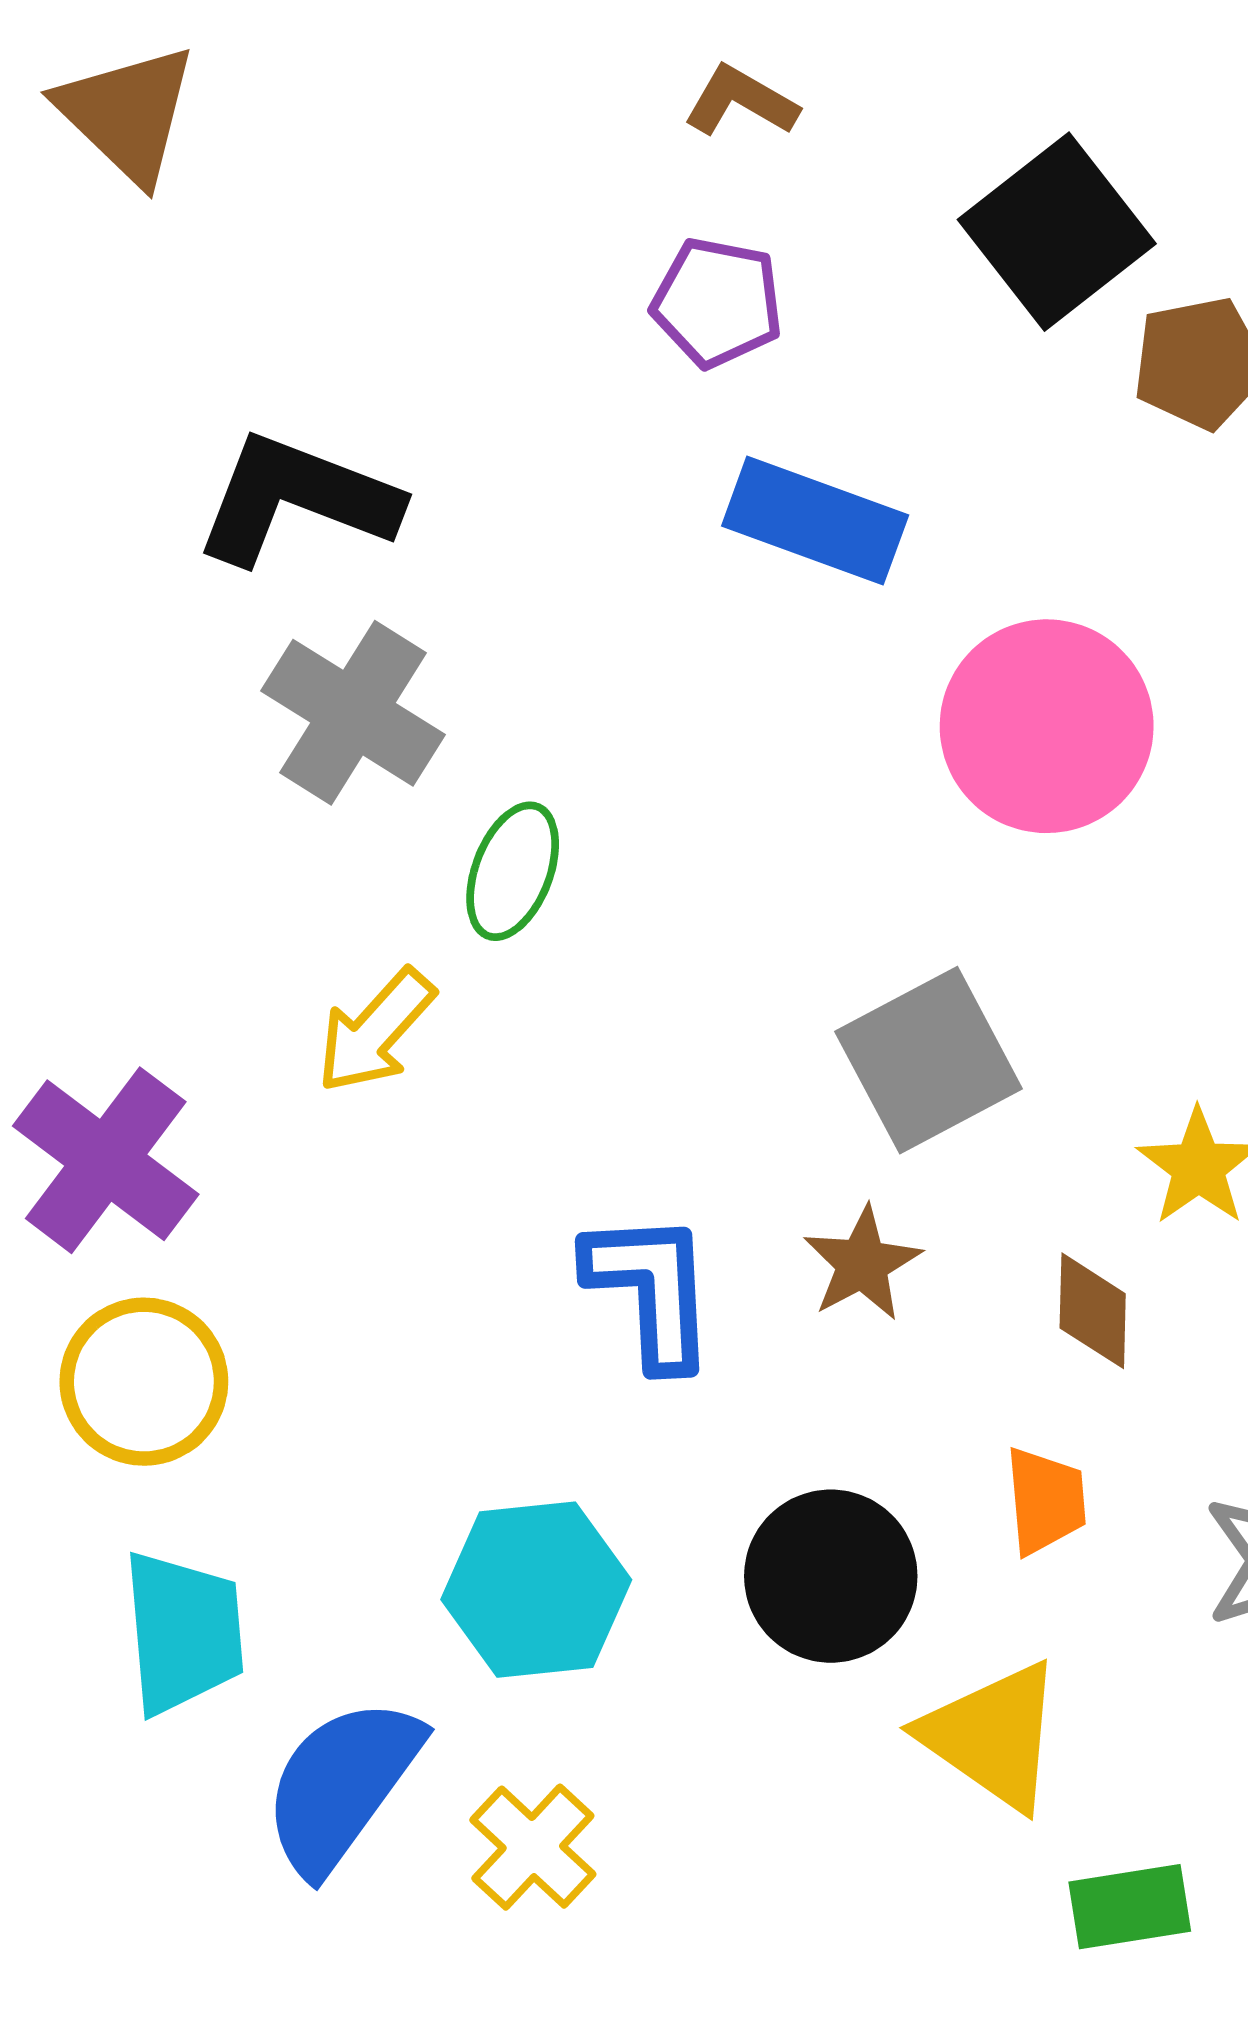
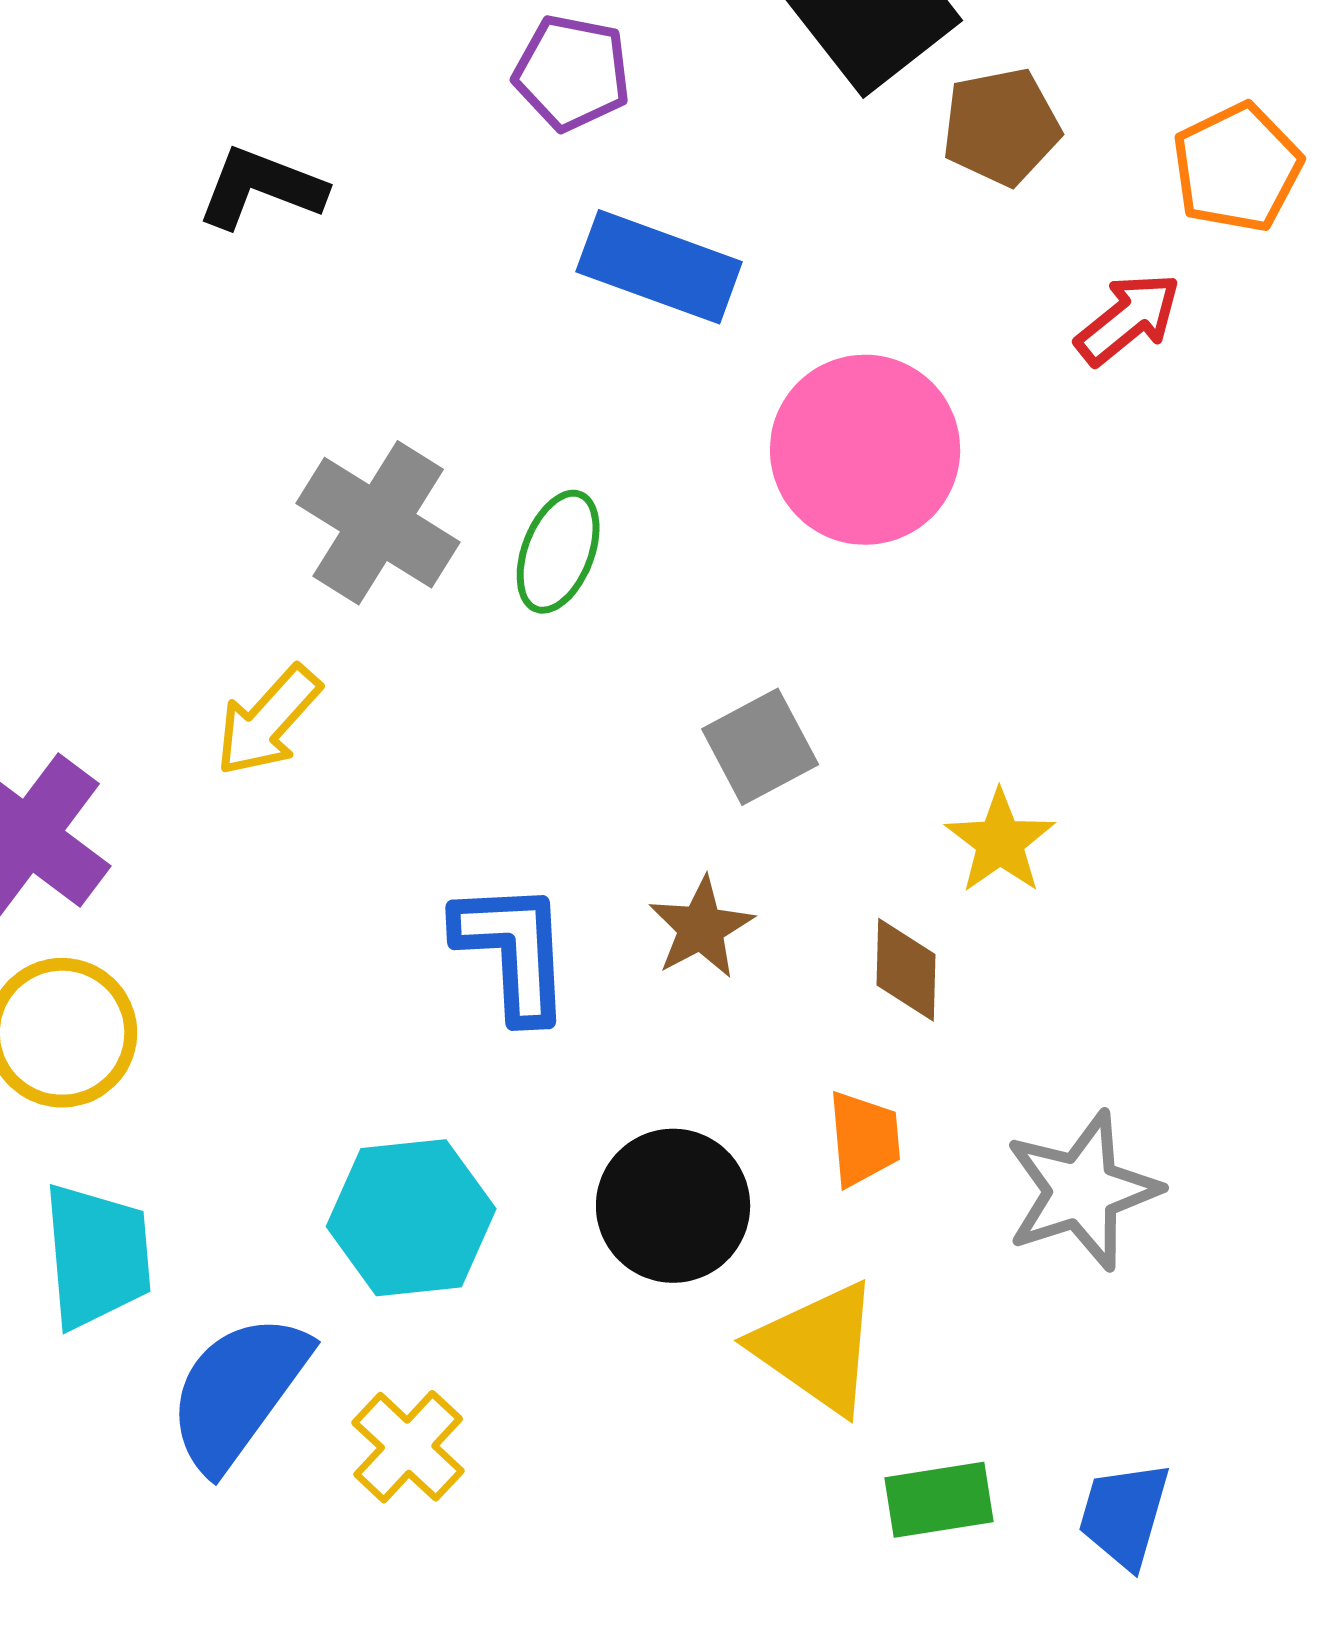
black L-shape: (297, 499) -> (261, 188), moved, size x0.7
gray cross: (353, 713) -> (378, 523), moved
green ellipse: (513, 871) -> (558, 552), moved
gray square: (929, 1060) -> (760, 747), size x0.7

